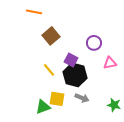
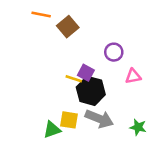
brown square: (51, 36) -> (68, 27), moved
yellow line: (49, 70) -> (74, 79), moved, turned -32
gray arrow: (82, 98) -> (99, 119), size x1.6

